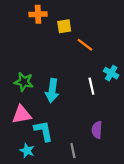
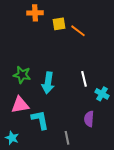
orange line: (85, 45) -> (78, 31), moved
cyan cross: (111, 73) -> (102, 94), moved
cyan star: (27, 151) -> (12, 138), moved

